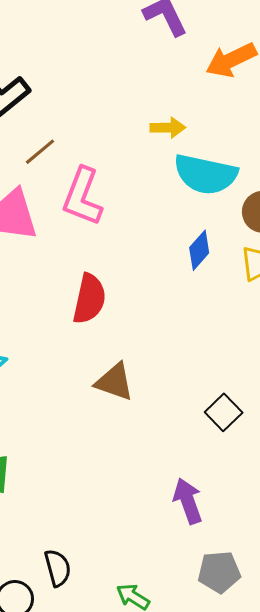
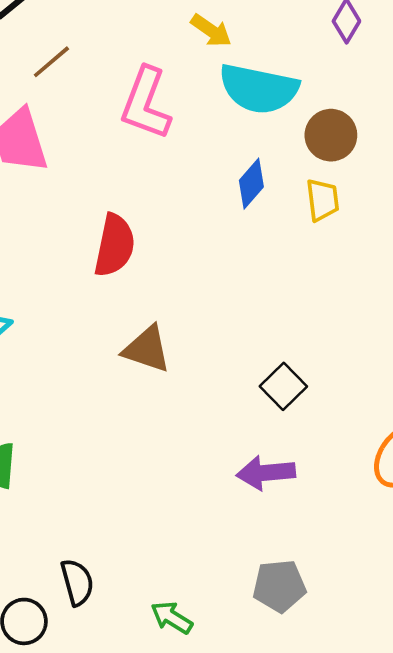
yellow arrow: (168, 128) -> (211, 31), turned 36
pink L-shape: (82, 197) -> (146, 103), moved
purple arrow: (188, 501) -> (266, 473), moved, turned -75

